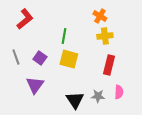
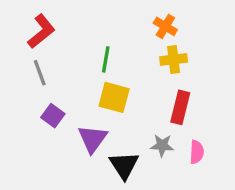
gray line: (16, 57) -> (40, 73), moved
purple square: (40, 58) -> (53, 116), moved
purple triangle: (35, 85) -> (93, 139), moved
gray star: (98, 96) -> (162, 145), moved

